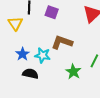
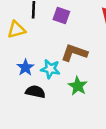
yellow triangle: (15, 23) -> (16, 30), turned 49
green star: (73, 72) -> (78, 86), moved

